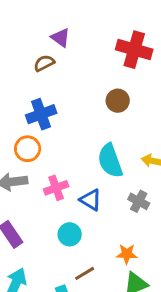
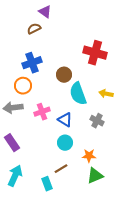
red cross: (134, 50) -> (95, 53), moved
brown circle: (118, 101) -> (64, 75), moved
cyan circle: (70, 234) -> (65, 143), moved

